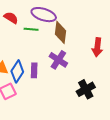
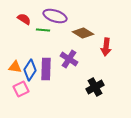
brown diamond: (60, 32) -> (83, 33), moved, turned -65
purple rectangle: (34, 70) -> (46, 69), size x1.5

